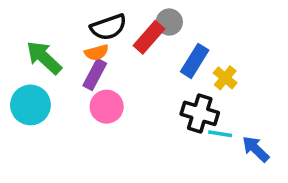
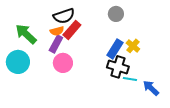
gray circle: (169, 22) -> (116, 14), moved
red rectangle: (149, 37) -> (72, 30), moved
blue rectangle: (195, 61) -> (115, 49), moved

